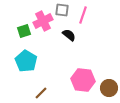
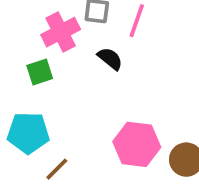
green square: (24, 31) -> (40, 72), moved
cyan pentagon: (26, 61) -> (28, 133), moved, turned -30

